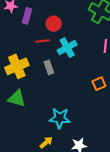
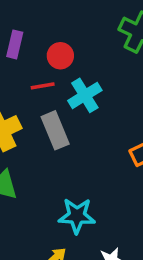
gray rectangle: (49, 67) -> (55, 130), size x1.5

